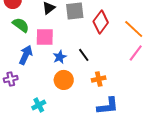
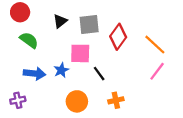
pink square: (45, 37) -> (80, 53), moved
blue arrow: (26, 55) -> (35, 74), turned 72
blue star: (60, 57) -> (61, 70), moved

